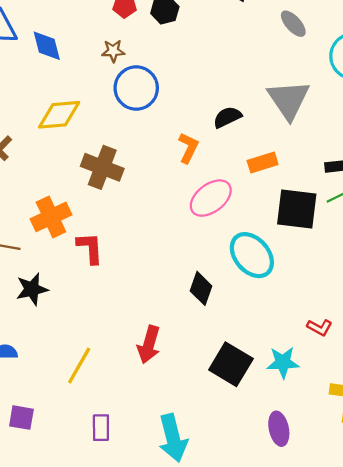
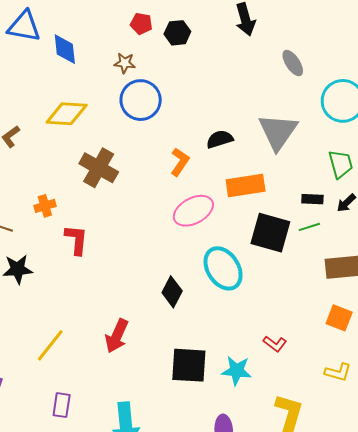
orange rectangle: (263, 163) -> (246, 185), size x1.4
orange cross: (51, 217) -> (45, 206), size x0.6
black square: (231, 364) -> (189, 365), turned -36

